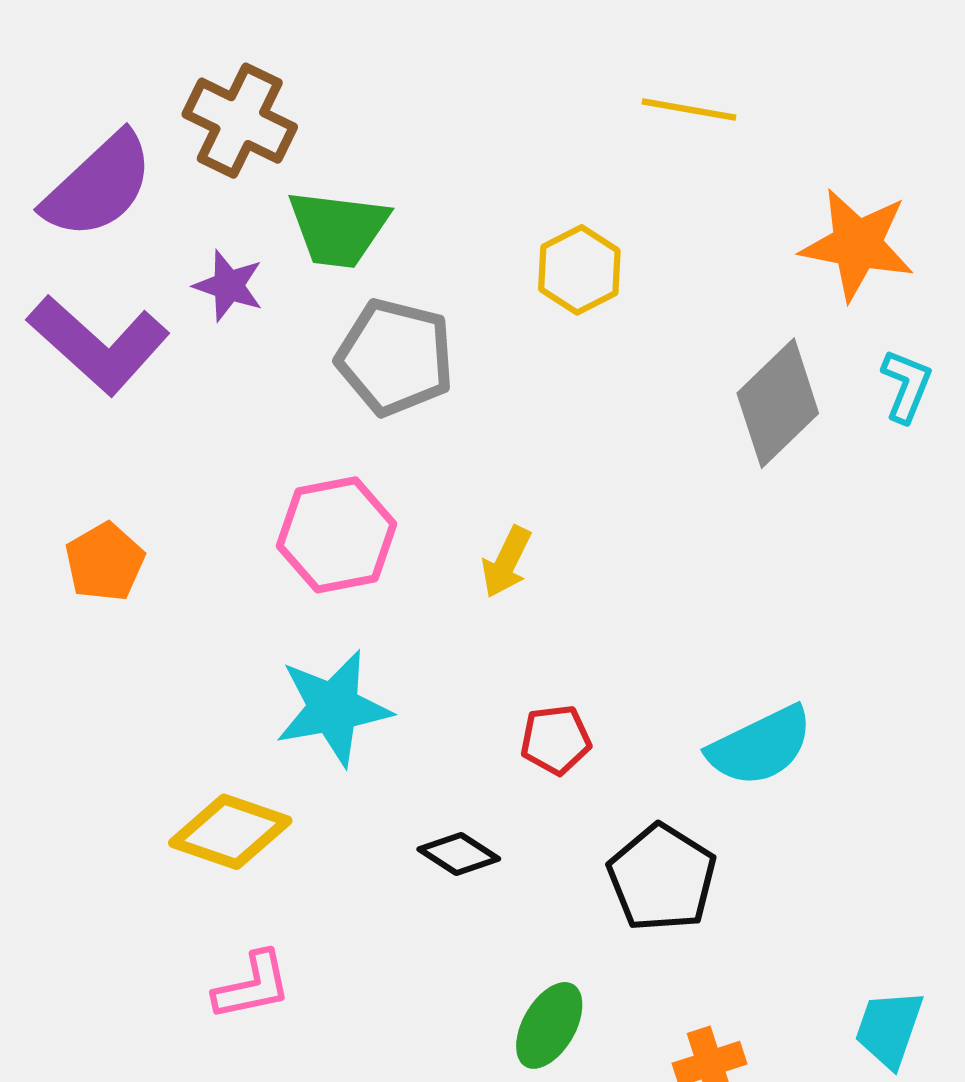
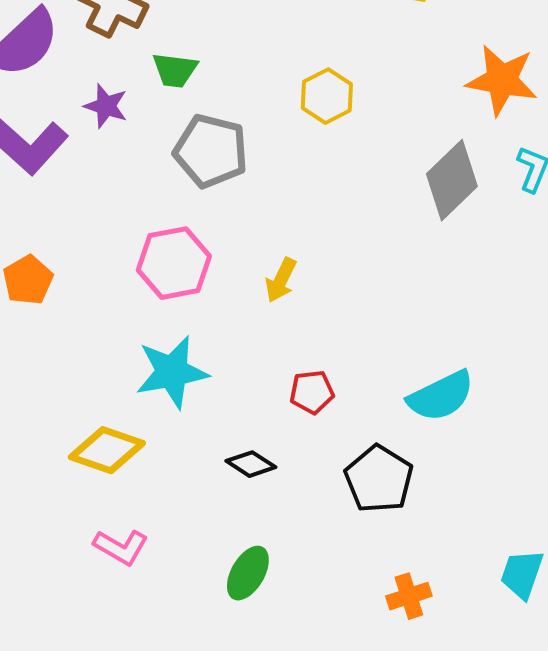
green trapezoid: (338, 229) -> (175, 70), size x0.7
pink L-shape: (252, 986) -> (121, 547), turned 42
green ellipse: (549, 1025) -> (248, 573), moved

